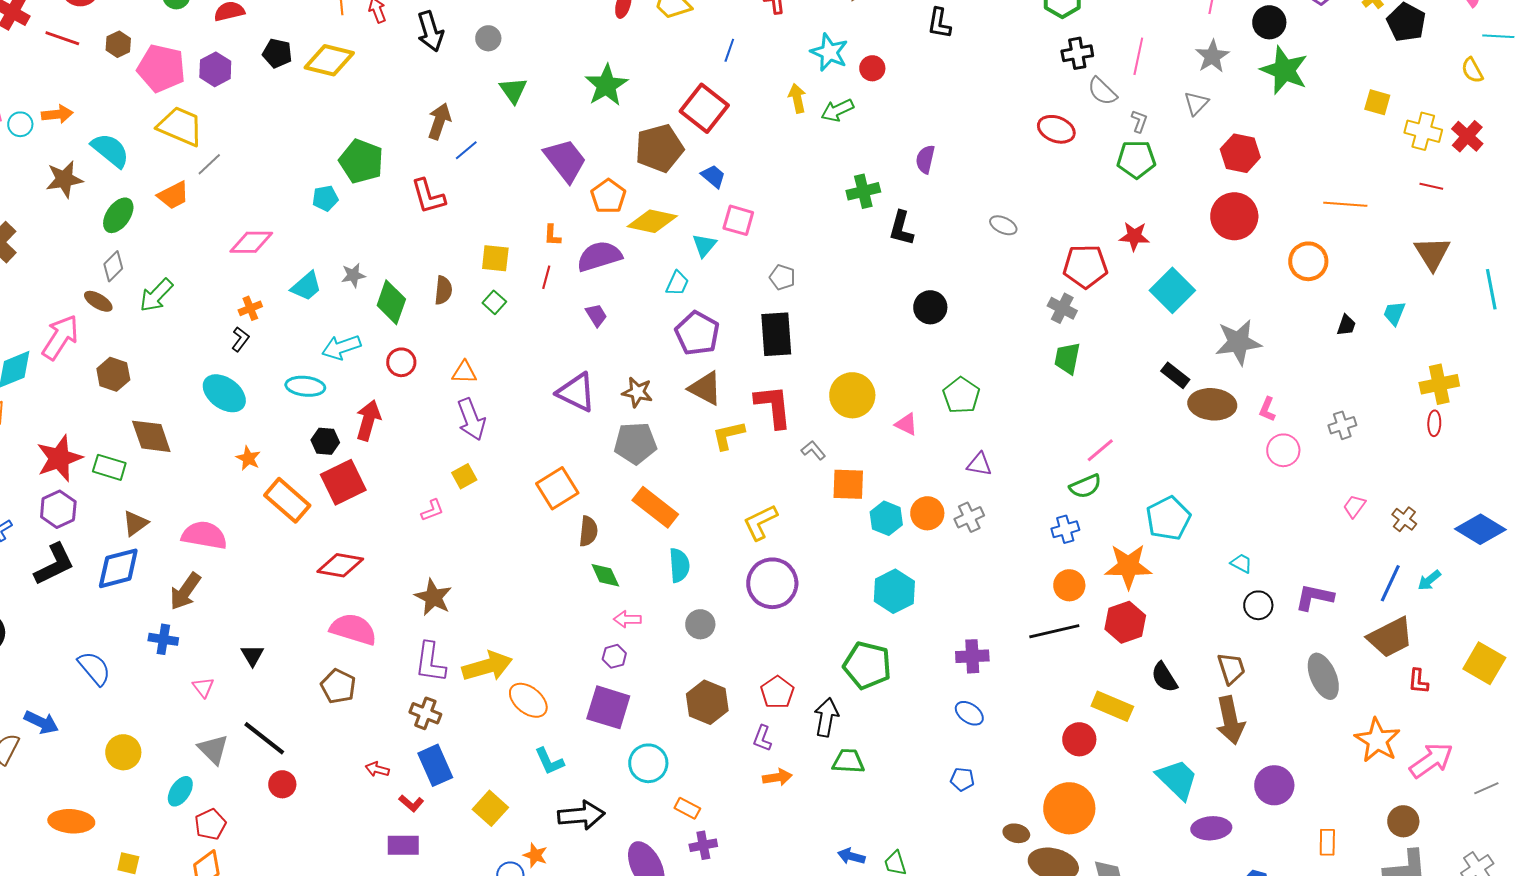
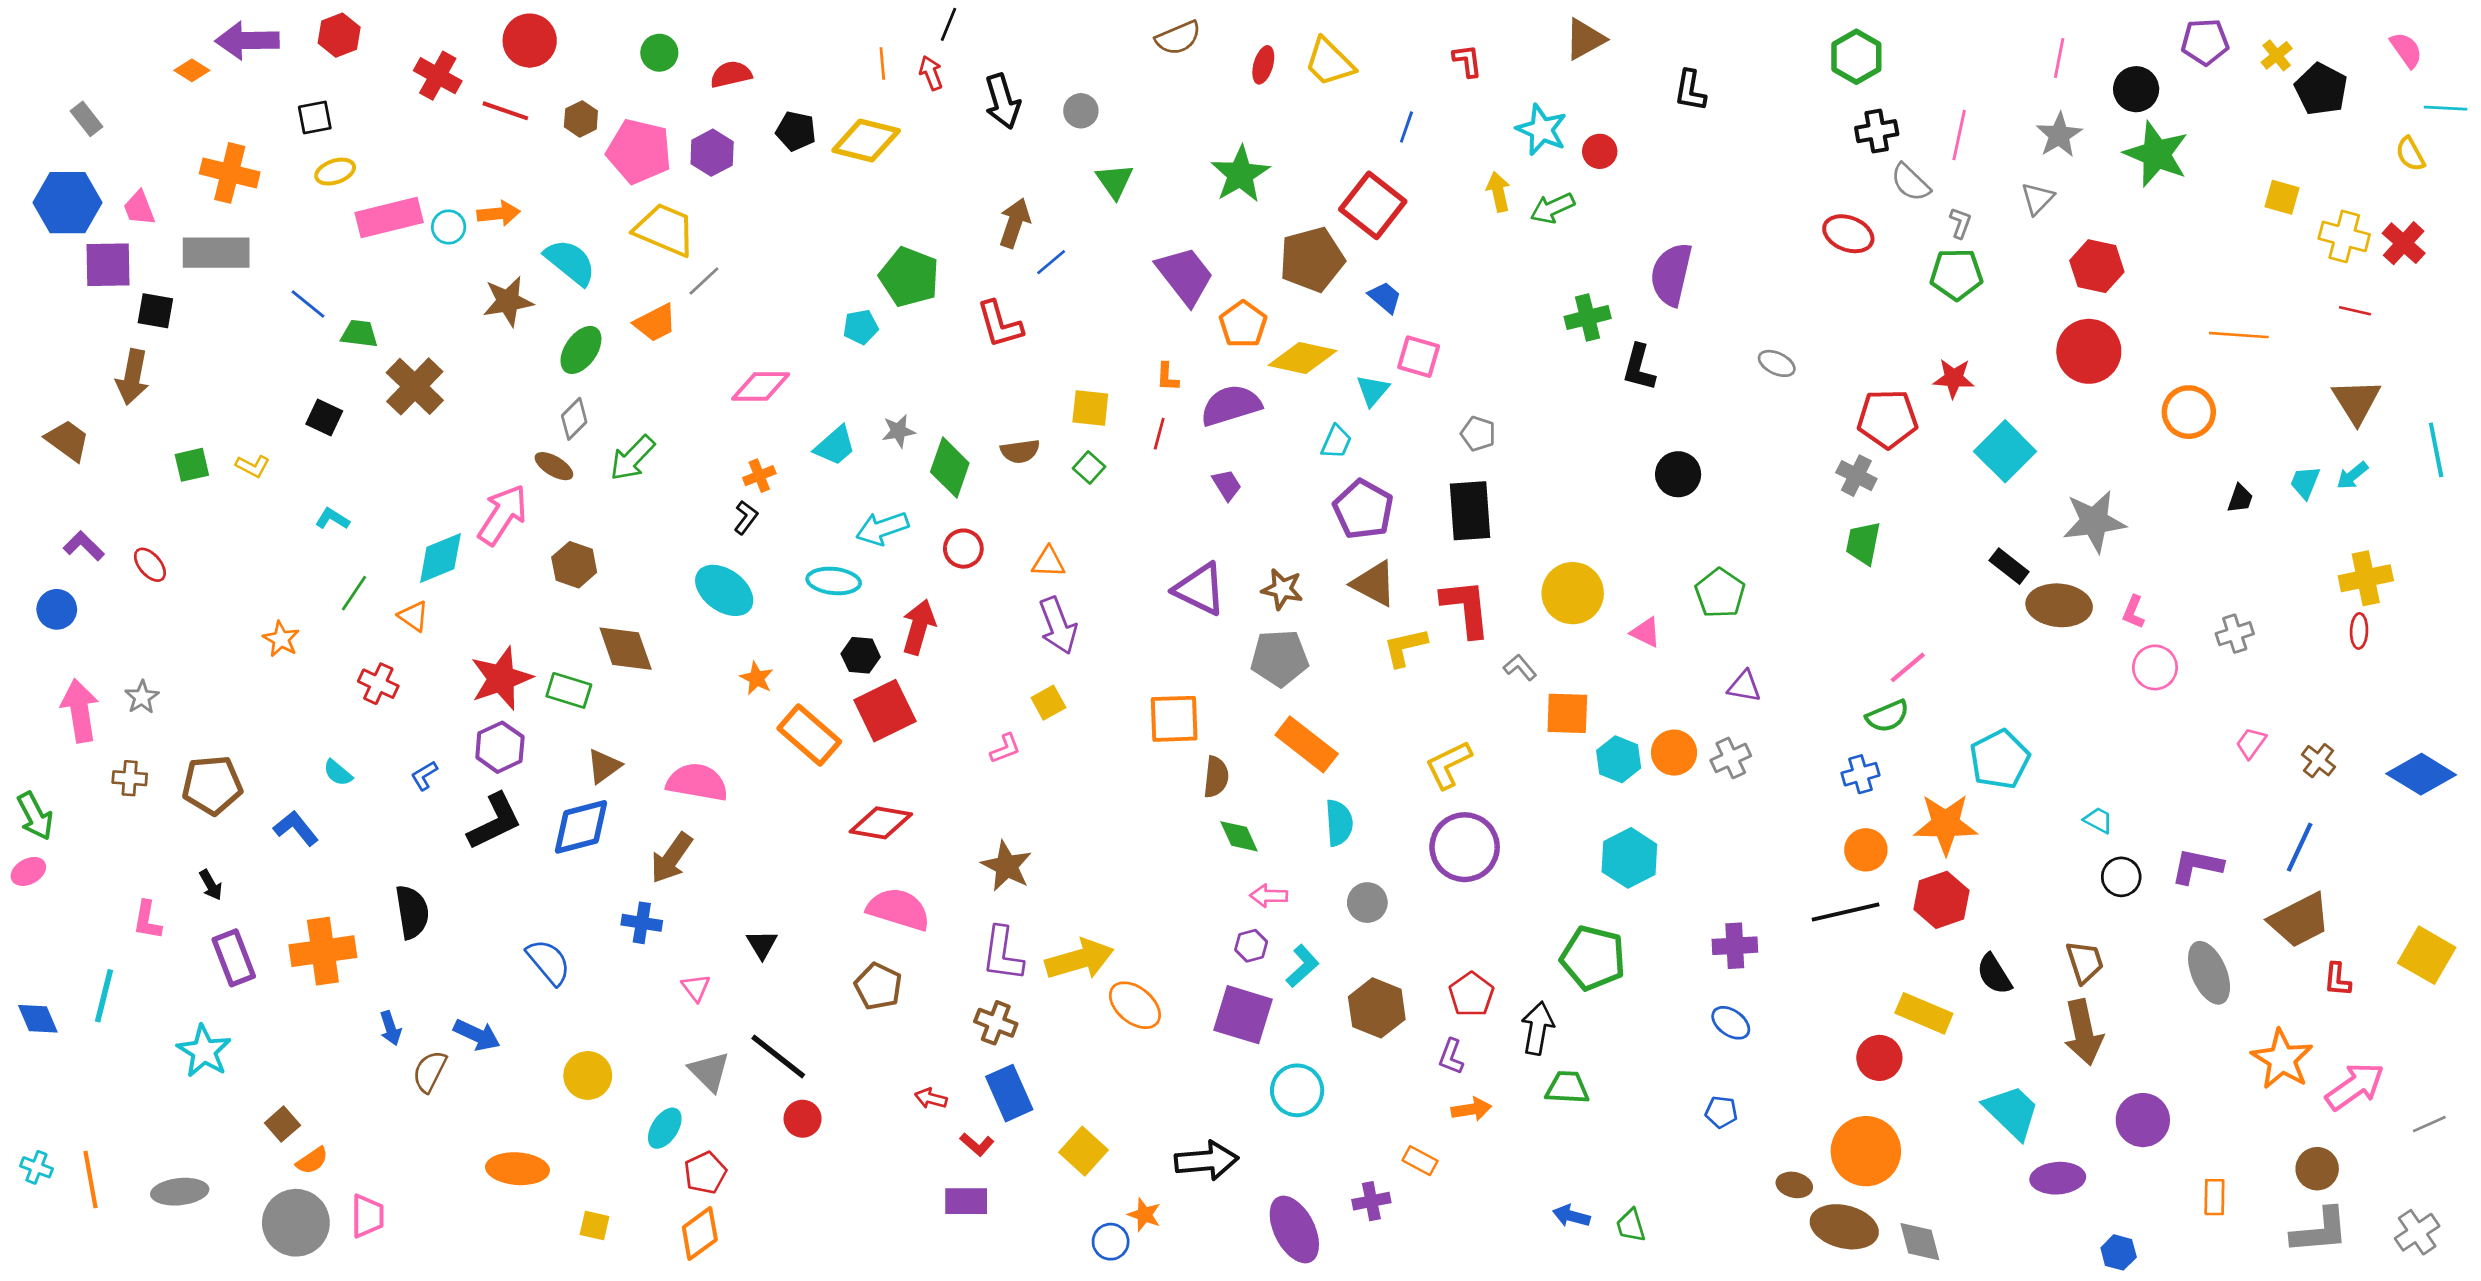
purple semicircle: (925, 159) -> (1671, 274), size x1.6
brown semicircle: (443, 290) -> (1020, 451), turned 76
orange square: (557, 488) -> (1174, 719), turned 30
cyan arrow: (1429, 580) -> (2352, 476), moved
cyan L-shape: (549, 761) -> (1302, 966), moved, turned -108
orange rectangle: (687, 808) -> (1420, 1161), moved

